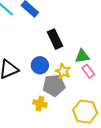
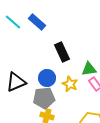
gray pentagon: (54, 85) -> (44, 98), moved

